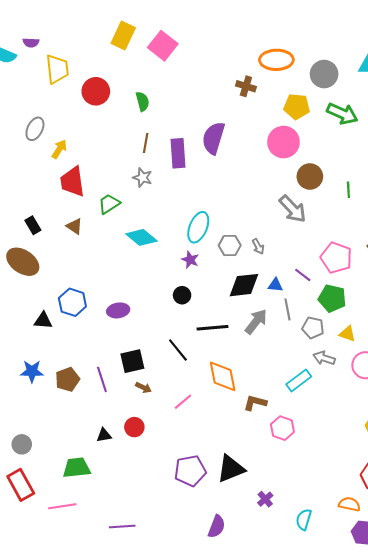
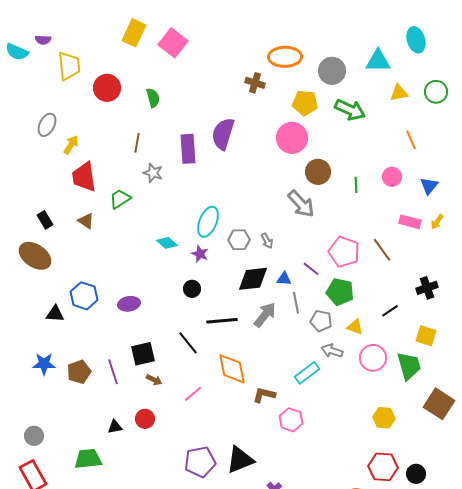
brown line: (146, 143) -> (137, 143), moved
cyan diamond: (141, 237) -> (167, 243), moved, size x0.7

